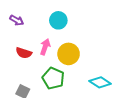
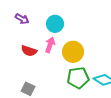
cyan circle: (58, 20) -> (55, 24), moved
green pentagon: (53, 78) -> (78, 78), moved, turned -30

